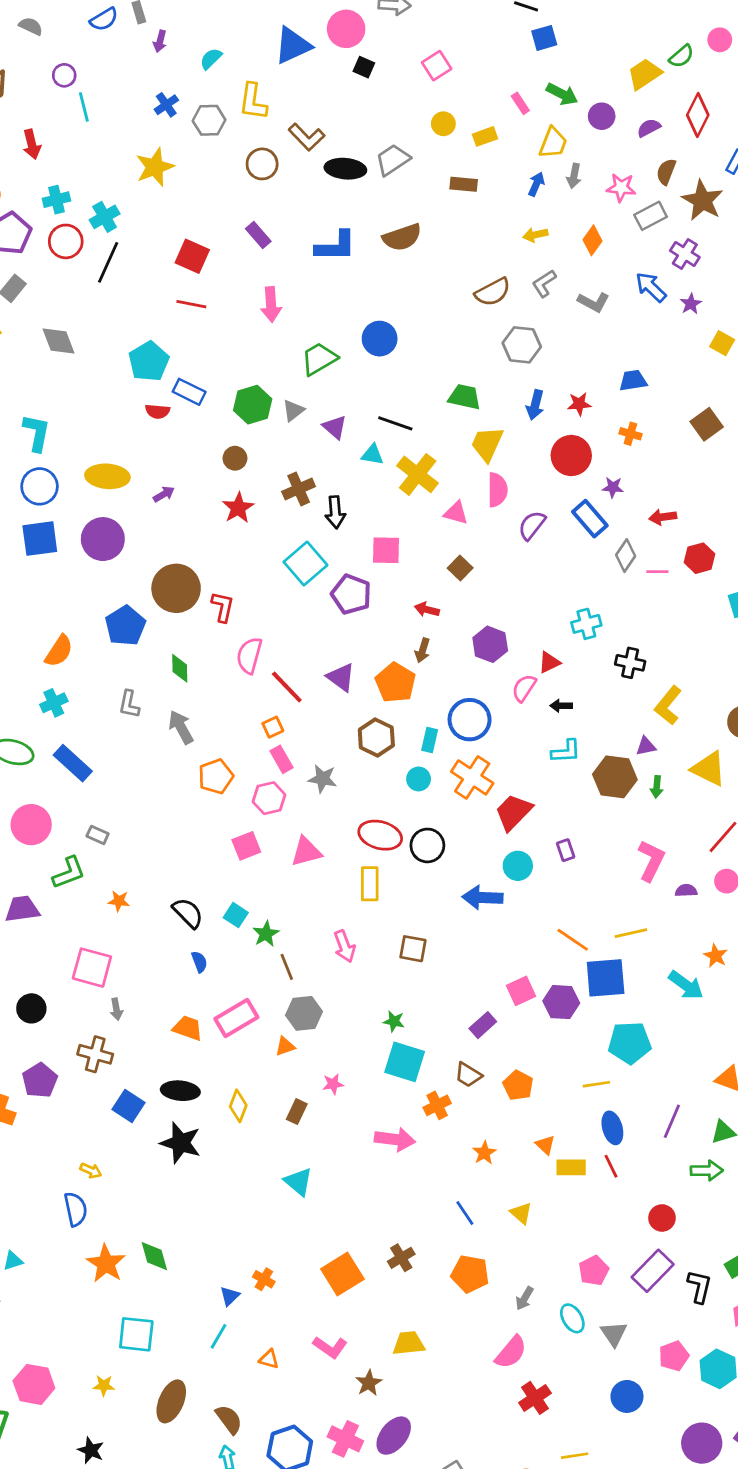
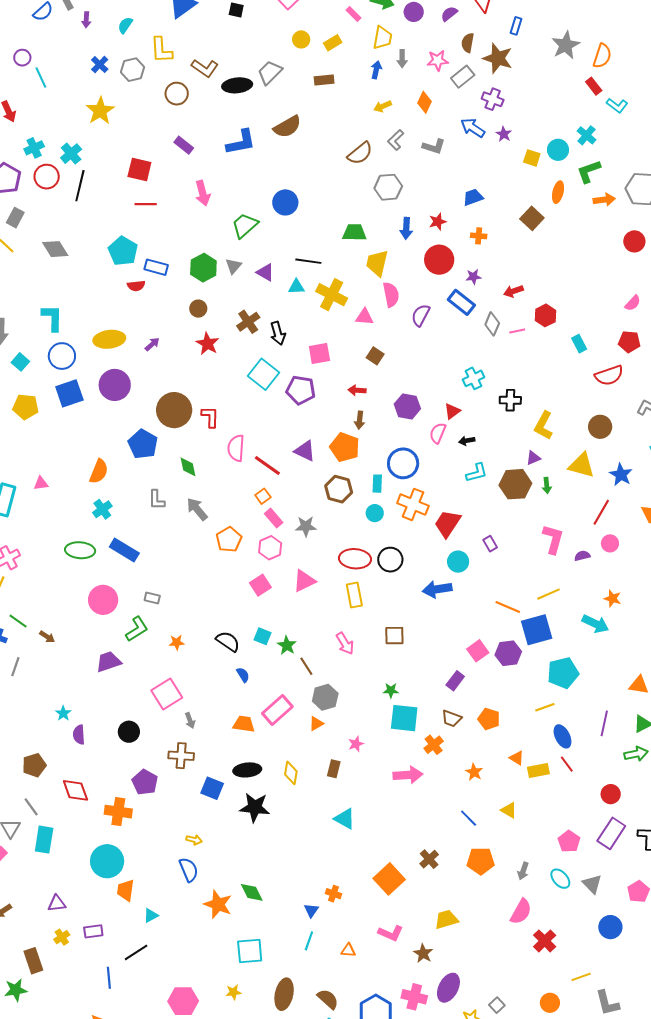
pink square: (92, 968) -> (167, 694), turned -36

